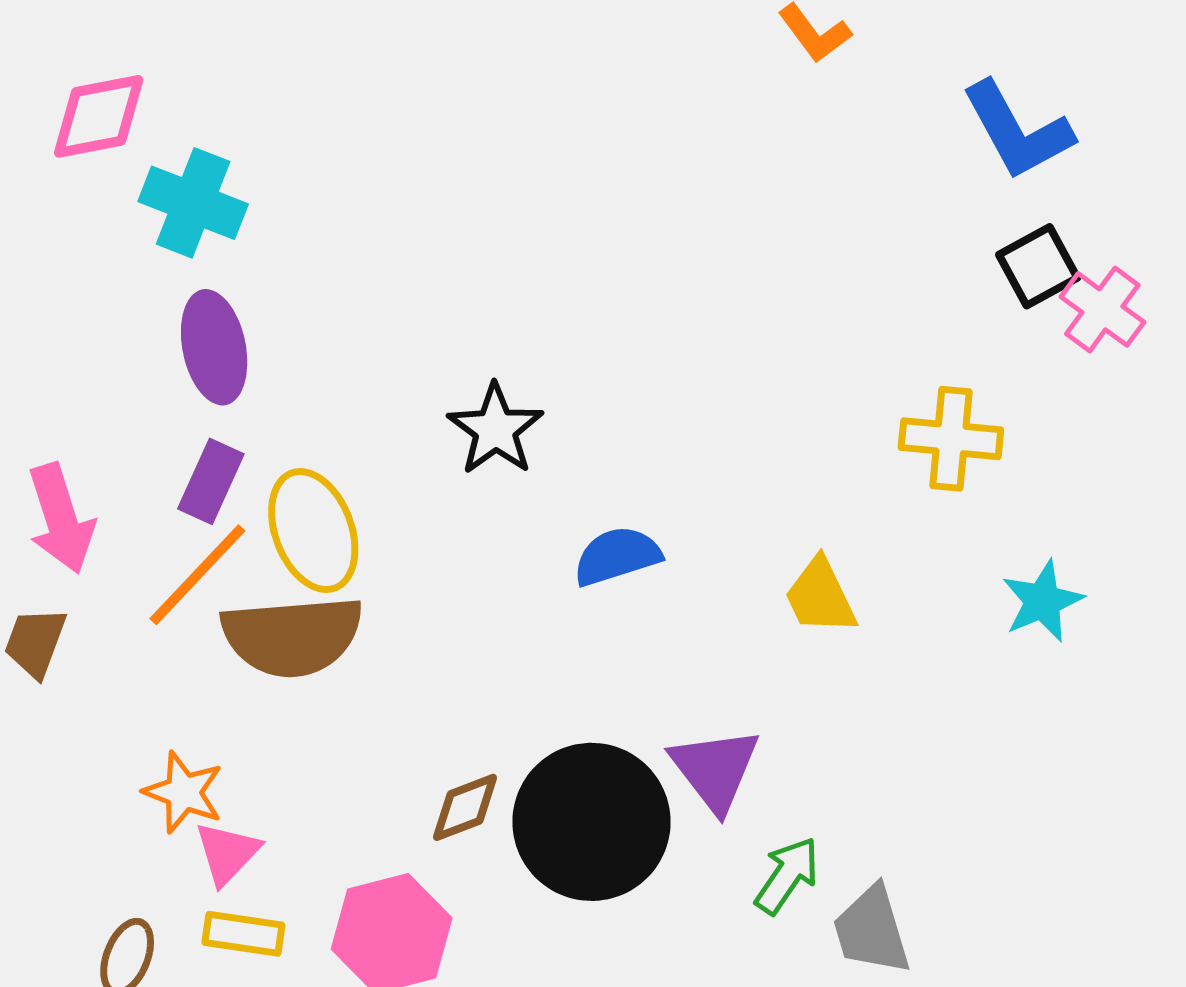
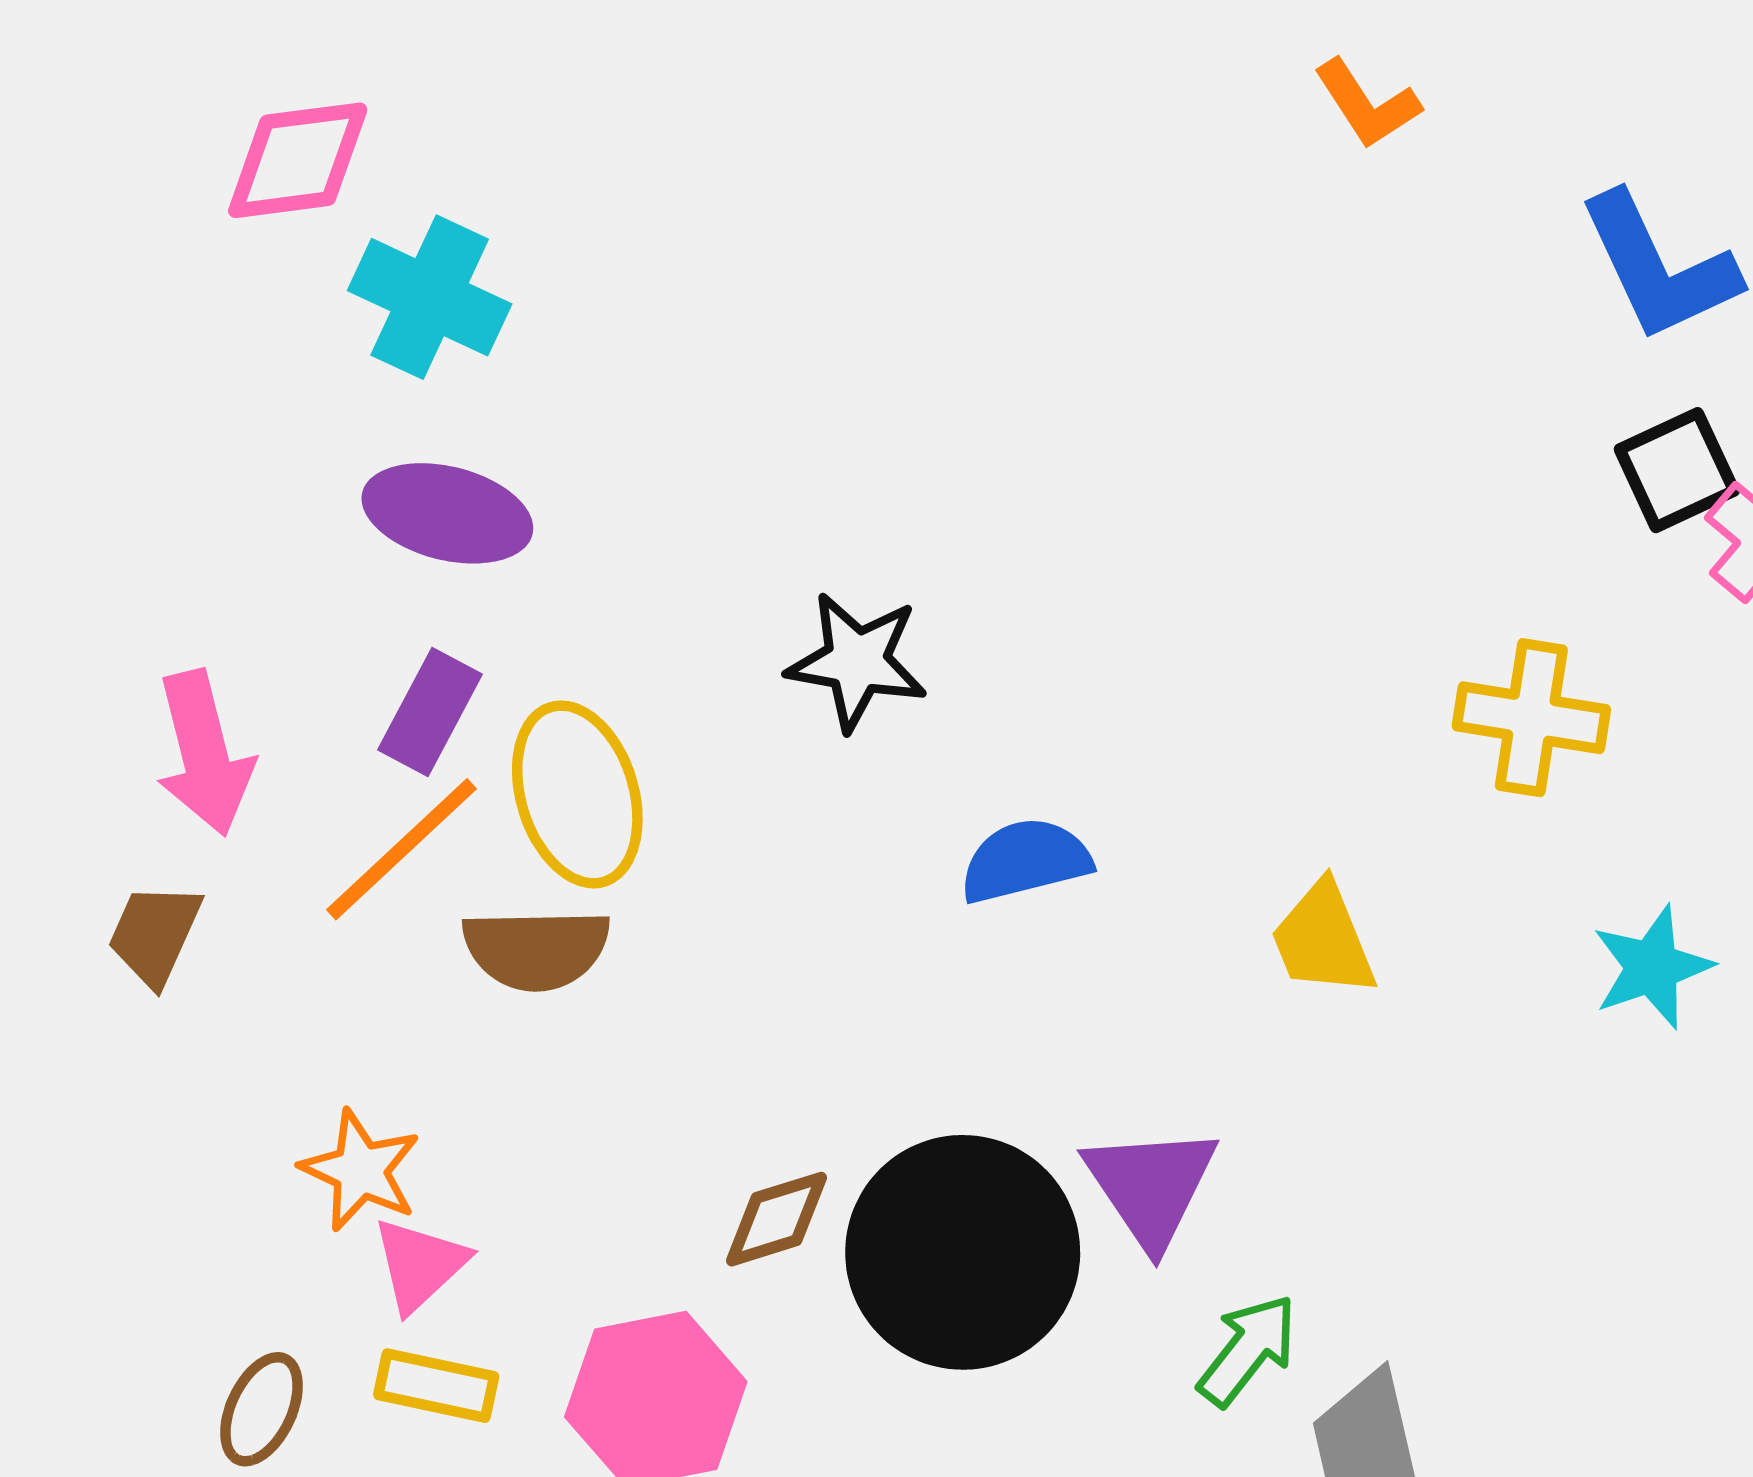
purple ellipse: (214, 347) -> (447, 513), turned -68
black star: (496, 429) -> (857, 661), turned -30
brown semicircle: (292, 636) -> (536, 949), size x0.7

